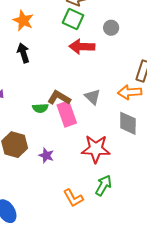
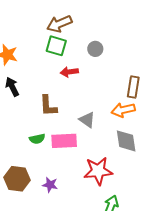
red arrow: (82, 47) -> (69, 72), size x0.7
brown L-shape: (59, 98) -> (48, 106), moved, turned -115
pink rectangle: (67, 114) -> (64, 141), turned -65

